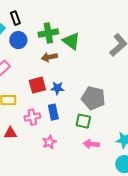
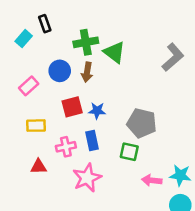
blue circle: (18, 40) -> (60, 71), moved
brown arrow: (49, 57) -> (87, 72), turned -70
pink star: (49, 142) -> (87, 178), size x1.6
pink arrow: (91, 144) -> (152, 180), moved

